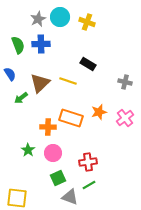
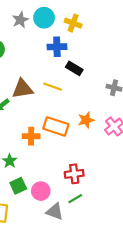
blue cross: (41, 44) -> (57, 47), moved
brown triangle: (40, 83) -> (22, 89), turned 35
pink circle: (53, 153) -> (41, 191), moved
green square: (58, 178) -> (18, 186), moved

